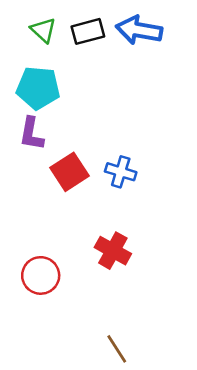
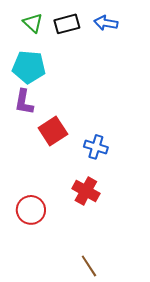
blue arrow: (139, 30) -> (106, 23), size x0.7
blue cross: (121, 172) -> (96, 147), moved

